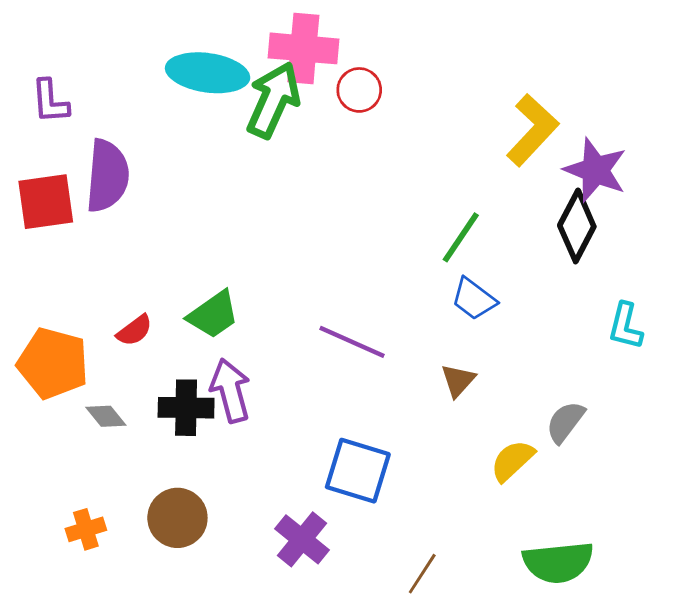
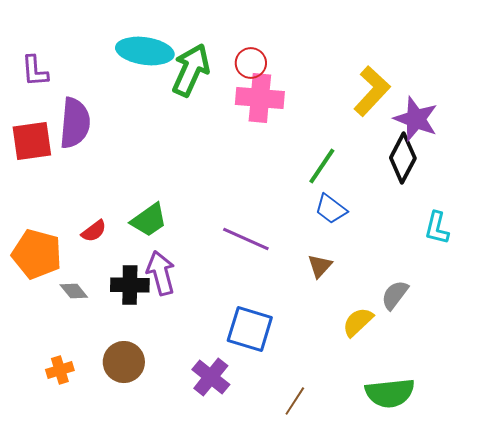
pink cross: (303, 48) -> (260, 98), moved

